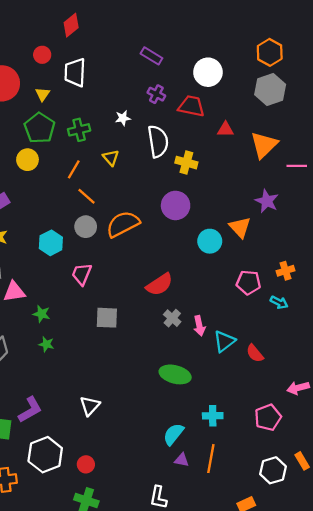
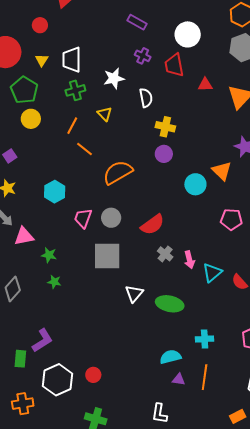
white trapezoid: (75, 72) -> (72, 60), moved
red trapezoid: (191, 106) -> (174, 65), turned -110
white star: (123, 118) -> (114, 78), size x1.5
green pentagon: (40, 128) -> (24, 90), moved
white semicircle: (158, 141) -> (146, 98), size x0.7
yellow cross: (186, 163) -> (165, 127), moved
purple circle: (176, 205) -> (164, 154), size x0.7
gray circle: (86, 227) -> (111, 218), moved
gray square: (107, 318) -> (107, 256), size x1.4
white triangle: (90, 406) -> (134, 294), moved
cyan semicircle: (173, 434) -> (170, 357), turned 40
red circle: (86, 464) -> (93, 375), moved

